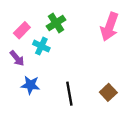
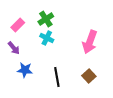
pink arrow: (110, 27) -> (90, 42), moved
cyan cross: (41, 46) -> (47, 38), moved

